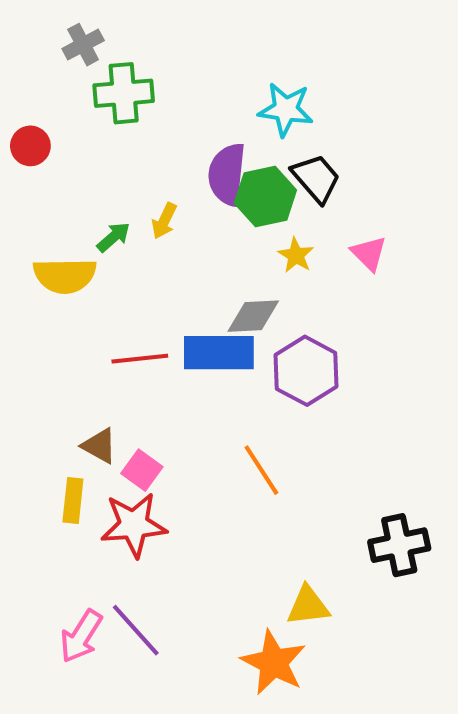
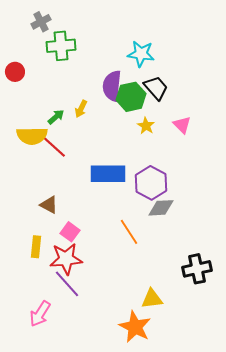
gray diamond: (253, 316) -> (161, 208), moved
red line: (140, 359) -> (54, 147), moved, turned 48
brown triangle: (99, 446) -> (49, 205), moved
purple line: (136, 630) -> (67, 284), moved

